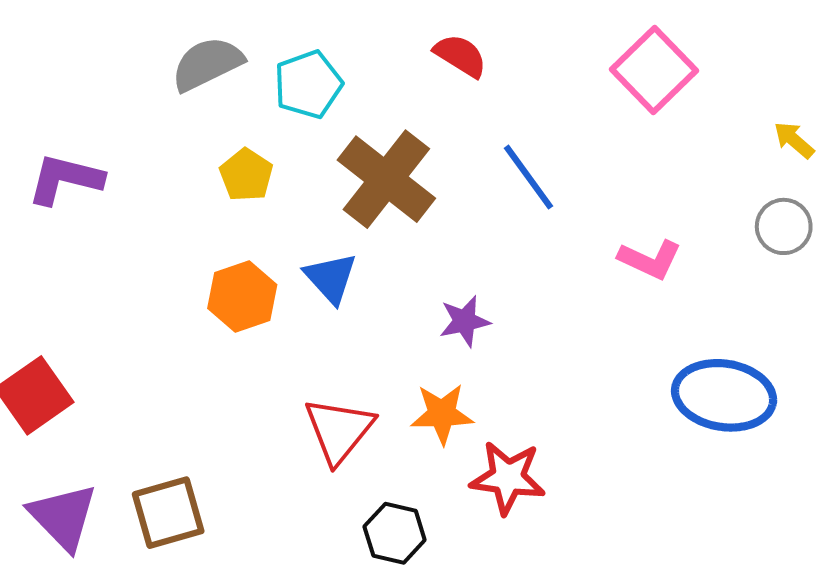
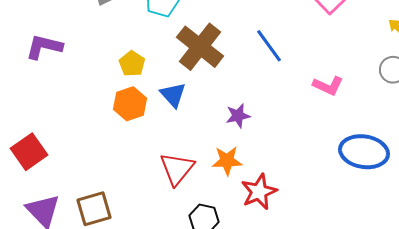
yellow pentagon: (246, 175) -> (132, 64), moved
red star: (508, 478) -> (259, 192), turned -30

